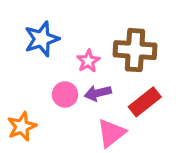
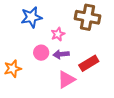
brown cross: (135, 50) -> (87, 17), moved

